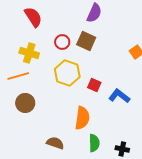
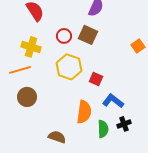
blue L-shape: (119, 96) -> (113, 101), moved
green semicircle: (94, 143) -> (103, 129), moved
black cross: (122, 149) -> (124, 124), moved, turned -32

